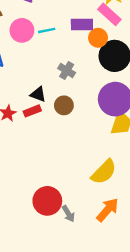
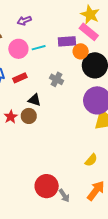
brown circle: (64, 105) -> (29, 116), moved
red rectangle: (32, 111) -> (20, 78), moved
yellow semicircle: (104, 172) -> (91, 160), size x0.6

